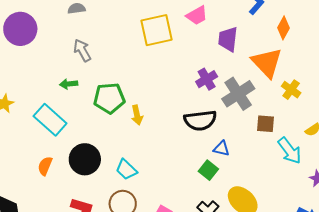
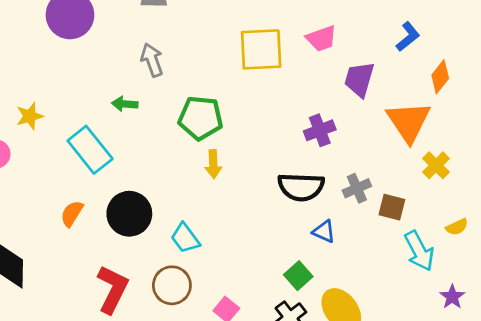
gray cross: (238, 94) -> (357, 188), moved, size x0.6
green pentagon: (109, 98) -> (201, 118), moved
green square: (208, 170) -> (298, 276), moved

